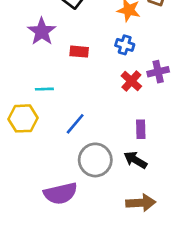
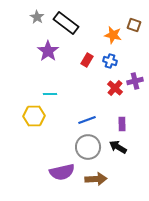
red rectangle: (79, 52) -> (87, 60), moved, turned -64
blue line: (75, 124) -> (87, 120), moved, turned 30
brown arrow: (141, 203) -> (96, 179), moved

